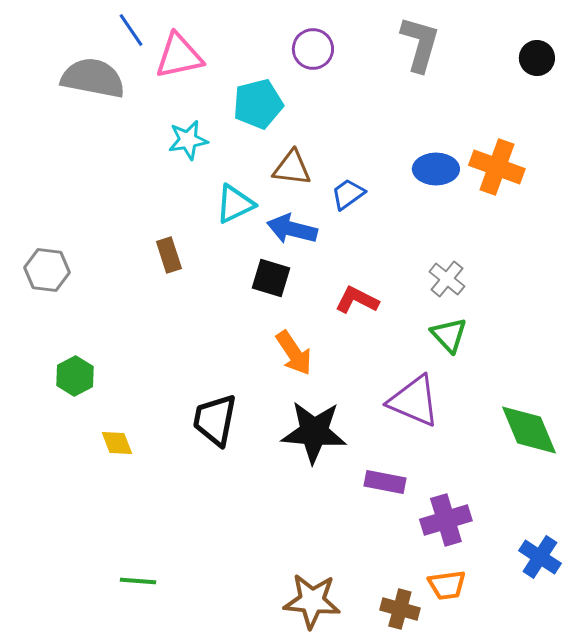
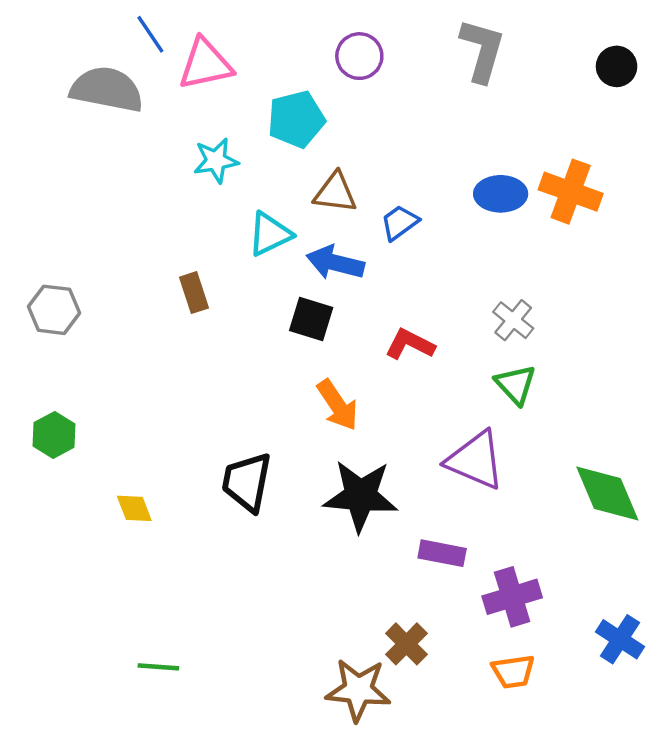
green hexagon: (75, 376) -> (54, 435), moved
brown cross: (400, 609) -> (406, 644), moved, turned 30

